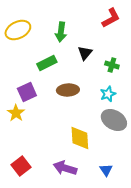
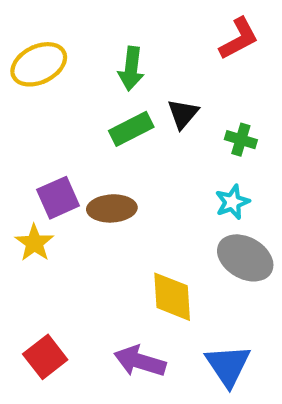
green rectangle: (47, 63) -> (131, 129), moved
brown ellipse: (68, 90) -> (112, 208), moved
blue triangle: (106, 170) -> (228, 365), size x1.6

